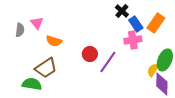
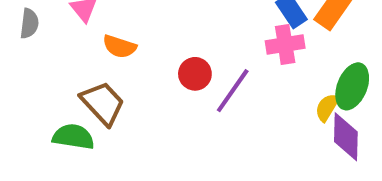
gray semicircle: (20, 30) -> (29, 24), moved
brown trapezoid: (46, 68) -> (103, 103), turned -100

